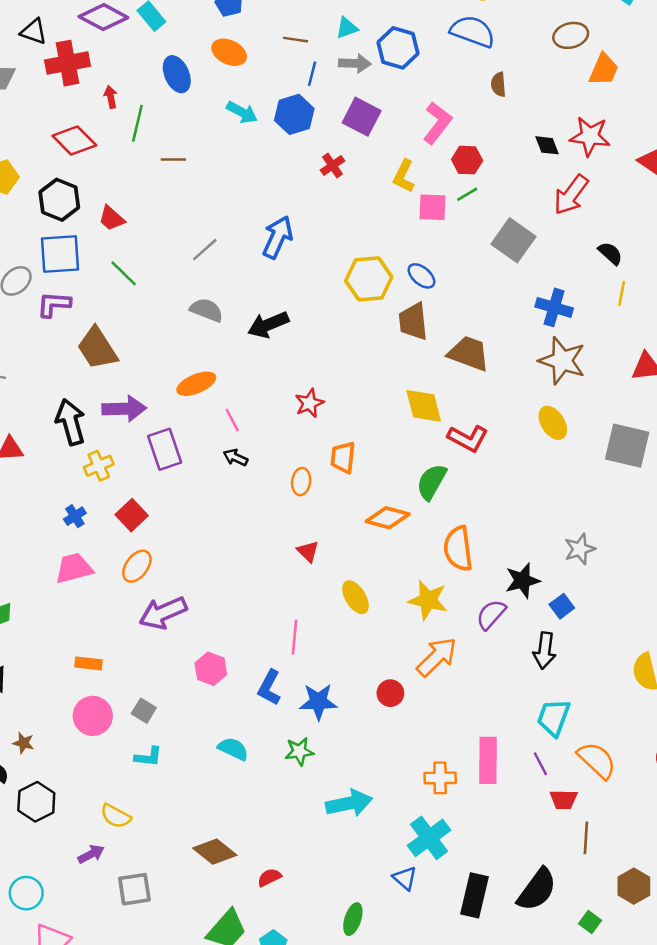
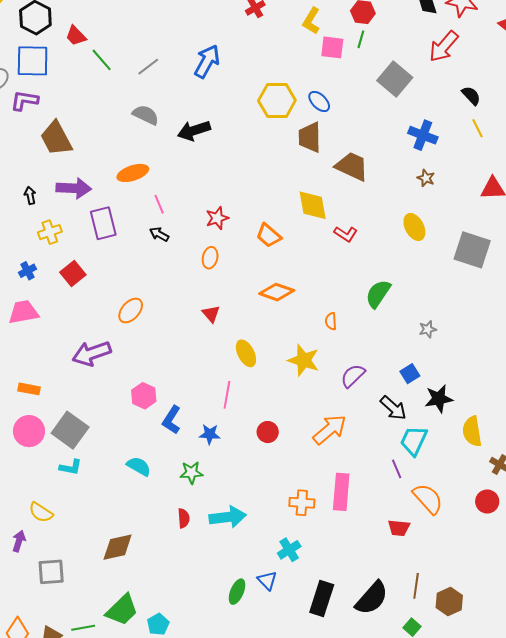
green line: (467, 194) -> (361, 39), turned -48
green line: (124, 273) -> (102, 60), moved
yellow line: (622, 293) -> (477, 128), turned -42
brown star: (562, 361) -> (426, 178), size x0.5
red star: (309, 403) -> (217, 218), moved
black arrow: (71, 422) -> (30, 195), size x0.5
red L-shape: (468, 438) -> (346, 234), size x0.7
orange trapezoid: (343, 457) -> (269, 235), moved, turned -60
green semicircle: (431, 482) -> (378, 294), moved
orange semicircle: (458, 549) -> (331, 321), size x0.5
gray star: (580, 549) -> (428, 329), size x0.7
orange ellipse: (137, 566) -> (131, 310), moved
black star: (523, 581) -> (439, 399), moved
pink line: (295, 637) -> (227, 395), moved
black arrow: (545, 651) -> (393, 408), turned -60
orange arrow: (437, 657) -> (330, 430), moved
pink hexagon: (211, 669) -> (144, 396), moved
blue star: (318, 702) -> (210, 434), size x0.7
gray square: (144, 711) -> (70, 430), size x1.8
cyan trapezoid: (554, 718) -> (414, 441), moved
purple line: (540, 764) -> (397, 469), moved
cyan cross: (429, 838) -> (289, 550), size x0.7
brown line: (586, 838) -> (416, 586), moved
brown diamond: (215, 852) -> (118, 547), turned -56
purple arrow: (91, 854) -> (19, 541), turned -50
red semicircle: (269, 877) -> (184, 518), moved, turned 108
green ellipse: (353, 919) -> (237, 592), moved

